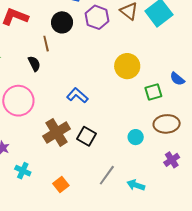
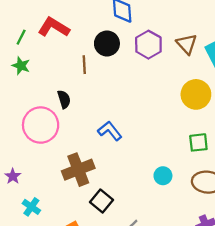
black semicircle: (34, 64) -> (64, 99), moved
yellow circle: (127, 66) -> (196, 94), moved
black square: (87, 136) -> (101, 201), moved
cyan circle: (136, 137) -> (163, 176), moved

